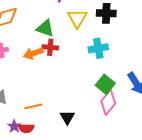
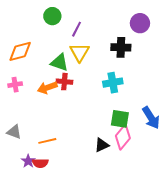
yellow triangle: (77, 18) -> (80, 52), moved
green square: (105, 84) -> (120, 119), turned -30
black triangle: (67, 117) -> (102, 145), moved, turned 35

